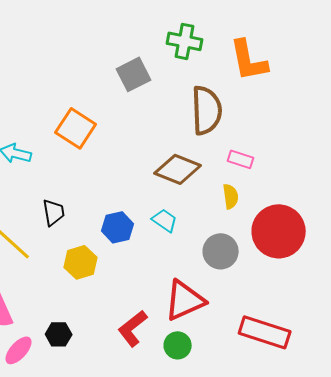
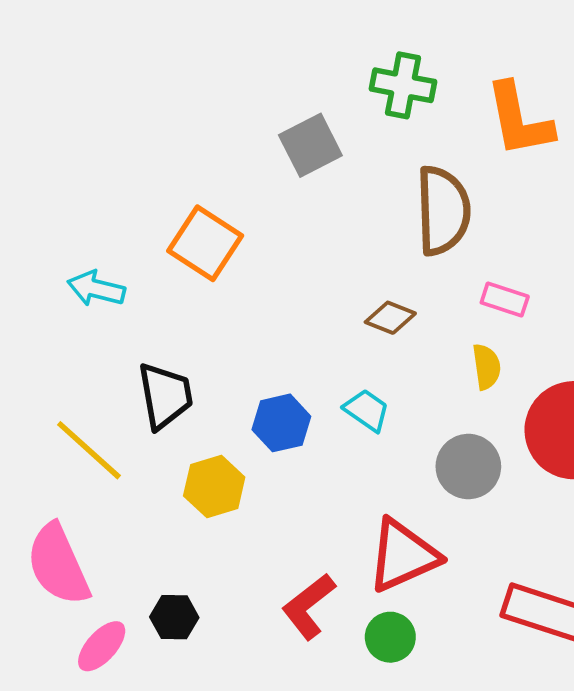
brown diamond: (178, 169) -> (390, 318), size x0.6
black trapezoid: (54, 212) -> (165, 396), size x1.4

